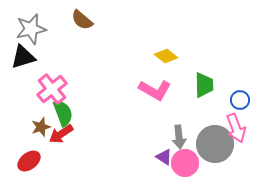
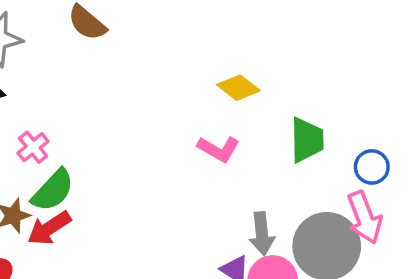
pink cross: (52, 89) -> (33, 147), size x0.6
pink L-shape: (155, 90) -> (219, 149), size x0.7
green semicircle: (63, 113) -> (53, 190), turned 64

